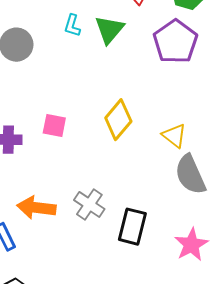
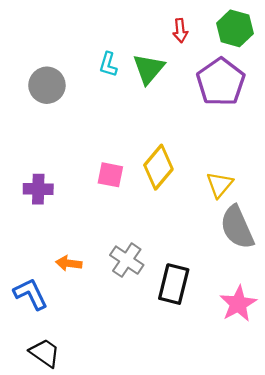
pink square: (54, 126) -> (110, 175), moved
yellow triangle: (174, 136) -> (220, 185), turned 32
orange arrow: (36, 208) -> (69, 263), size x0.6

